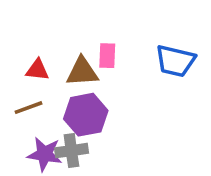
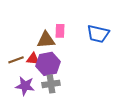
red triangle: (37, 70) -> (33, 59), moved
gray cross: (71, 151) -> (51, 84), moved

